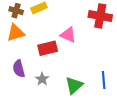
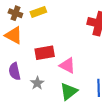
orange triangle: (16, 33) -> (14, 35), turned 42
pink triangle: (68, 35) -> (67, 65), moved

